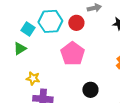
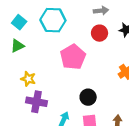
red circle: (76, 23) -> (99, 33), moved
cyan square: (28, 29) -> (19, 22), moved

